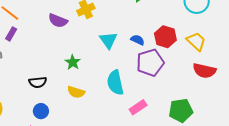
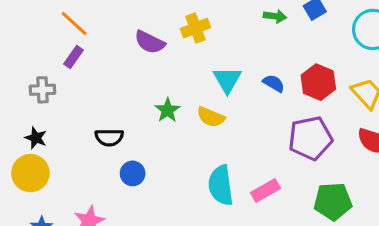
purple pentagon: (150, 63) -> (310, 138), moved
cyan semicircle: (115, 83) -> (221, 185), moved
yellow semicircle: (76, 92) -> (211, 117), moved
blue circle: (41, 111) -> (133, 173), moved

